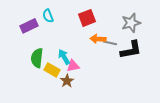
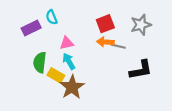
red square: (87, 18) -> (105, 24), moved
black L-shape: (131, 50) -> (141, 70), moved
pink triangle: (73, 66) -> (67, 43), moved
brown star: (67, 81) -> (72, 87), size x1.6

